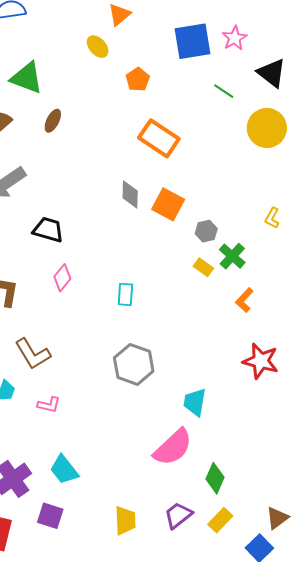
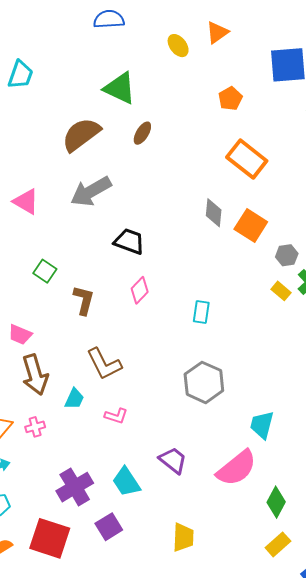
yellow ellipse: (98, 47) -> (178, 46), moved
purple trapezoid: (178, 515) -> (173, 460), moved, turned 72
purple square: (50, 516) -> (109, 527), turned 36

